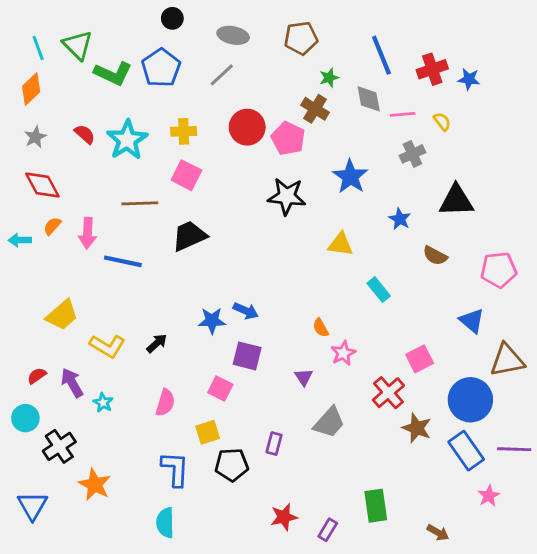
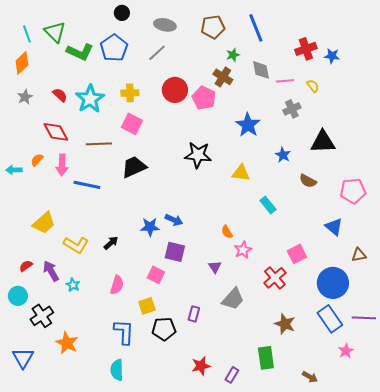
blue line: (381, 55) -> (256, 28), moved
red diamond: (42, 185) -> (56, 132), moved
black star: (287, 196) -> (198, 155), moved
brown triangle: (507, 360) -> (359, 255), size x0.6
brown star: (417, 428) -> (285, 324), moved

